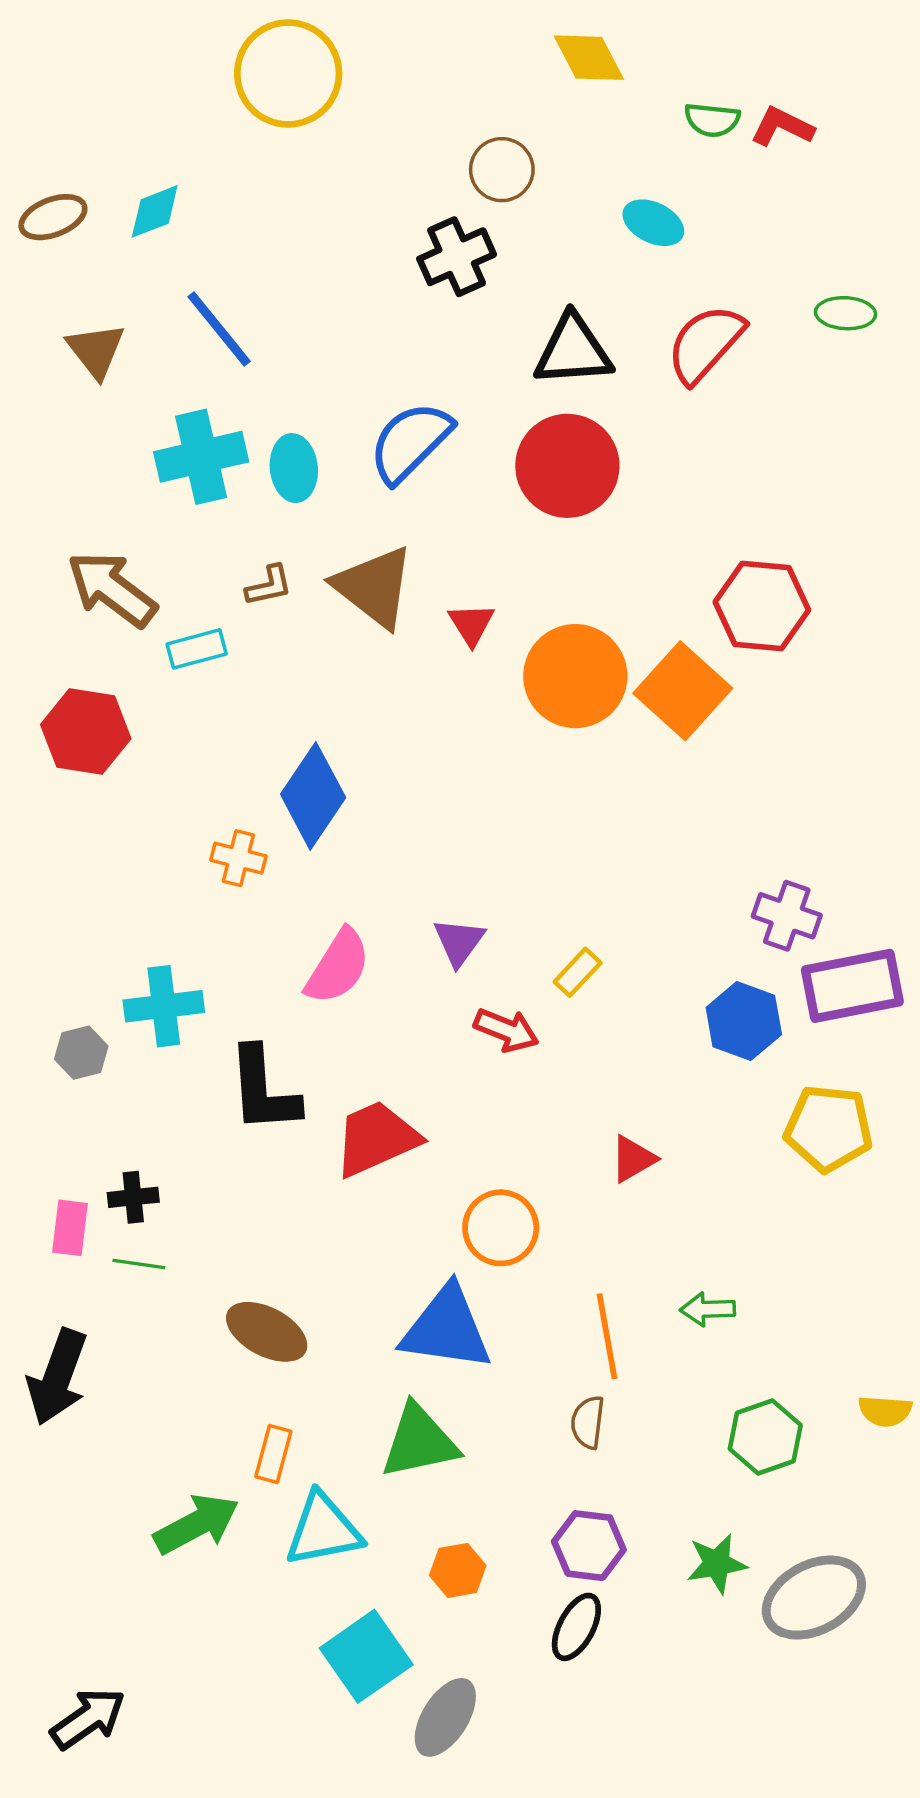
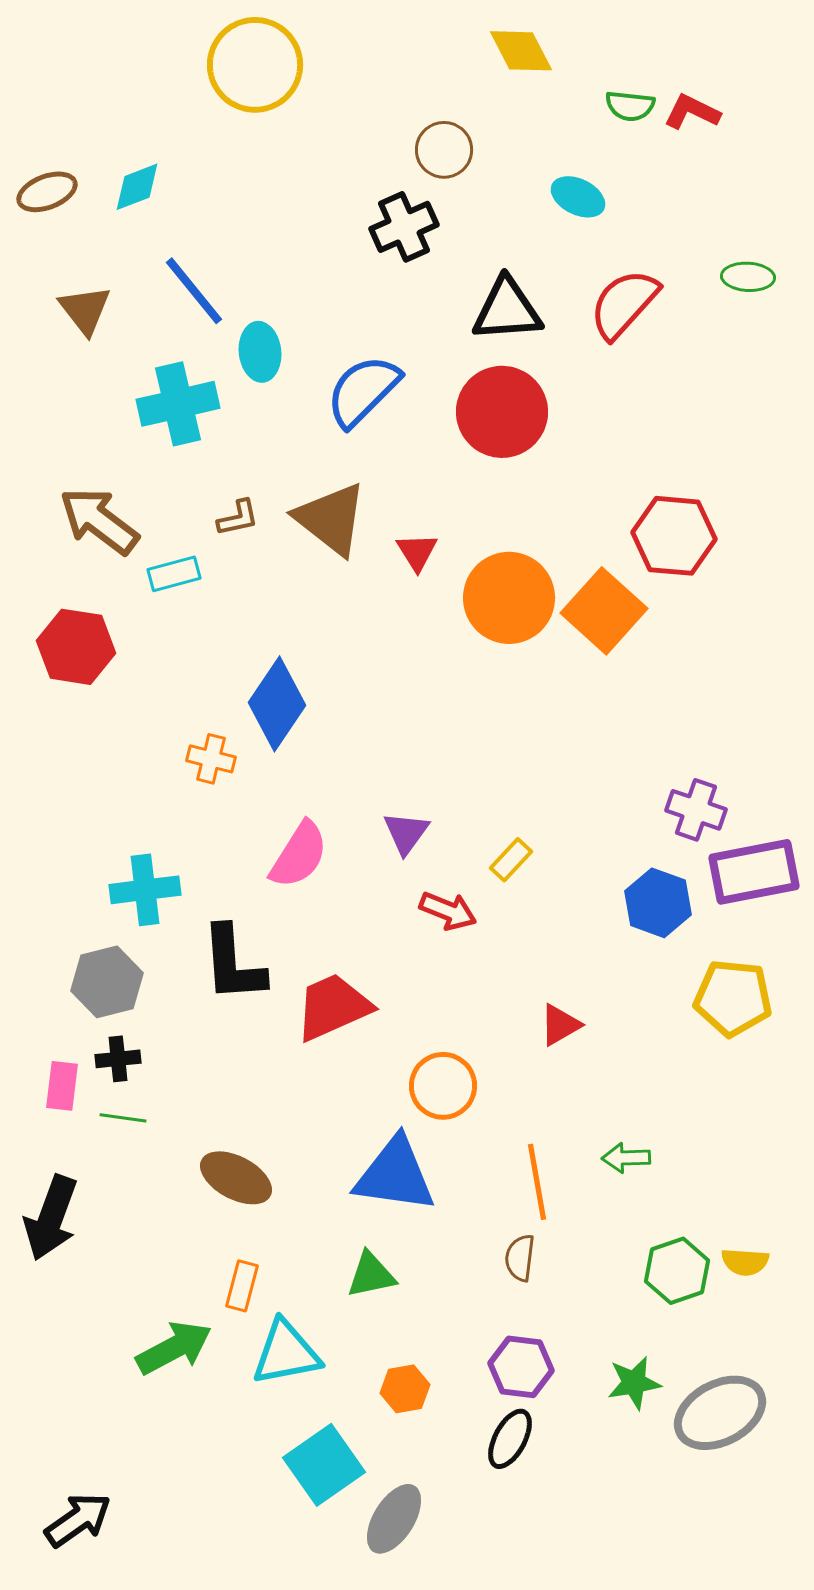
cyan ellipse: (294, 468) -> (260, 352), moved
gray hexagon: (81, 1053) -> (107, 982), moved, size x1.5
yellow semicircle: (885, 1411) -> (745, 1262), moved
green triangle: (419, 1442) -> (371, 1275), size x0.7

